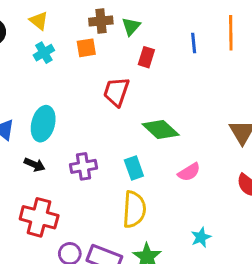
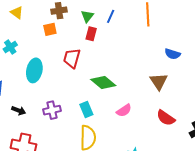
green triangle: (131, 26) -> (87, 16), moved
blue line: (194, 43) -> (111, 16), moved, turned 32
cyan cross: (44, 53) -> (10, 47), moved
cyan ellipse: (43, 124) -> (34, 70), moved

